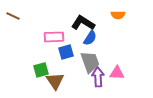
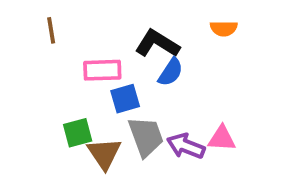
brown line: (13, 16) -> (51, 30), moved, turned 56
gray trapezoid: (90, 62) -> (146, 137), moved
purple arrow: (98, 77) -> (186, 146), turned -66

